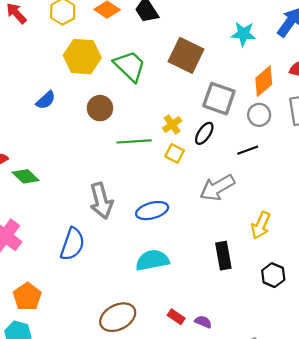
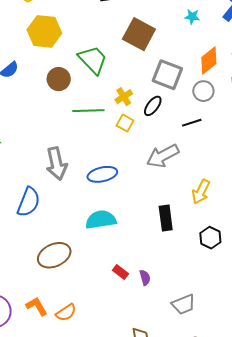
cyan star: (243, 34) -> (192, 17), size x0.7
green trapezoid: (130, 66) -> (93, 60), moved
brown ellipse: (118, 317) -> (54, 255), moved
purple semicircle: (203, 322) -> (145, 278), turned 49

